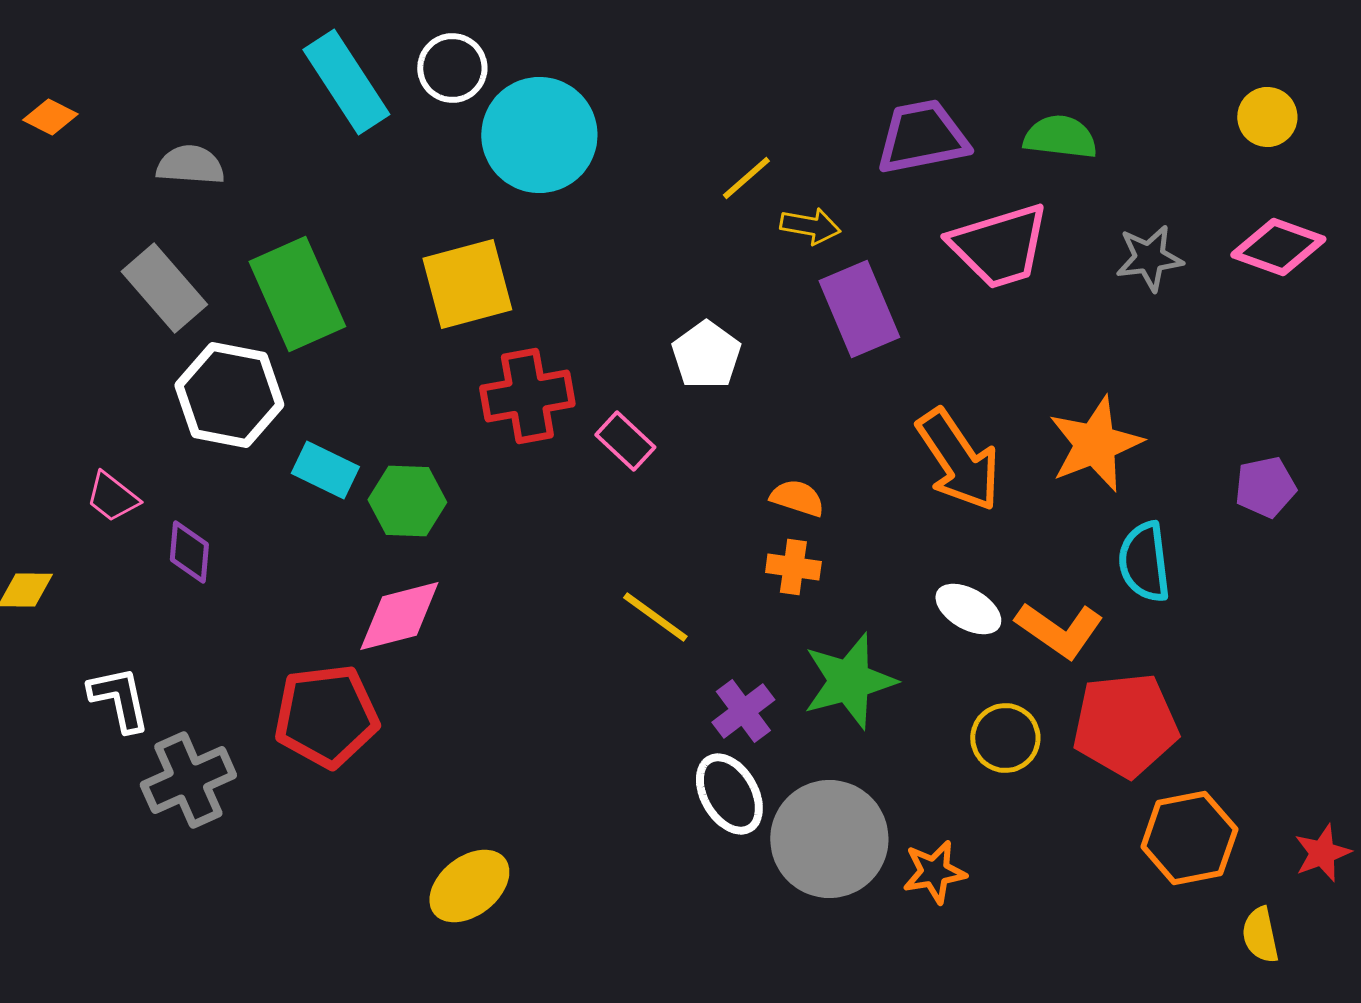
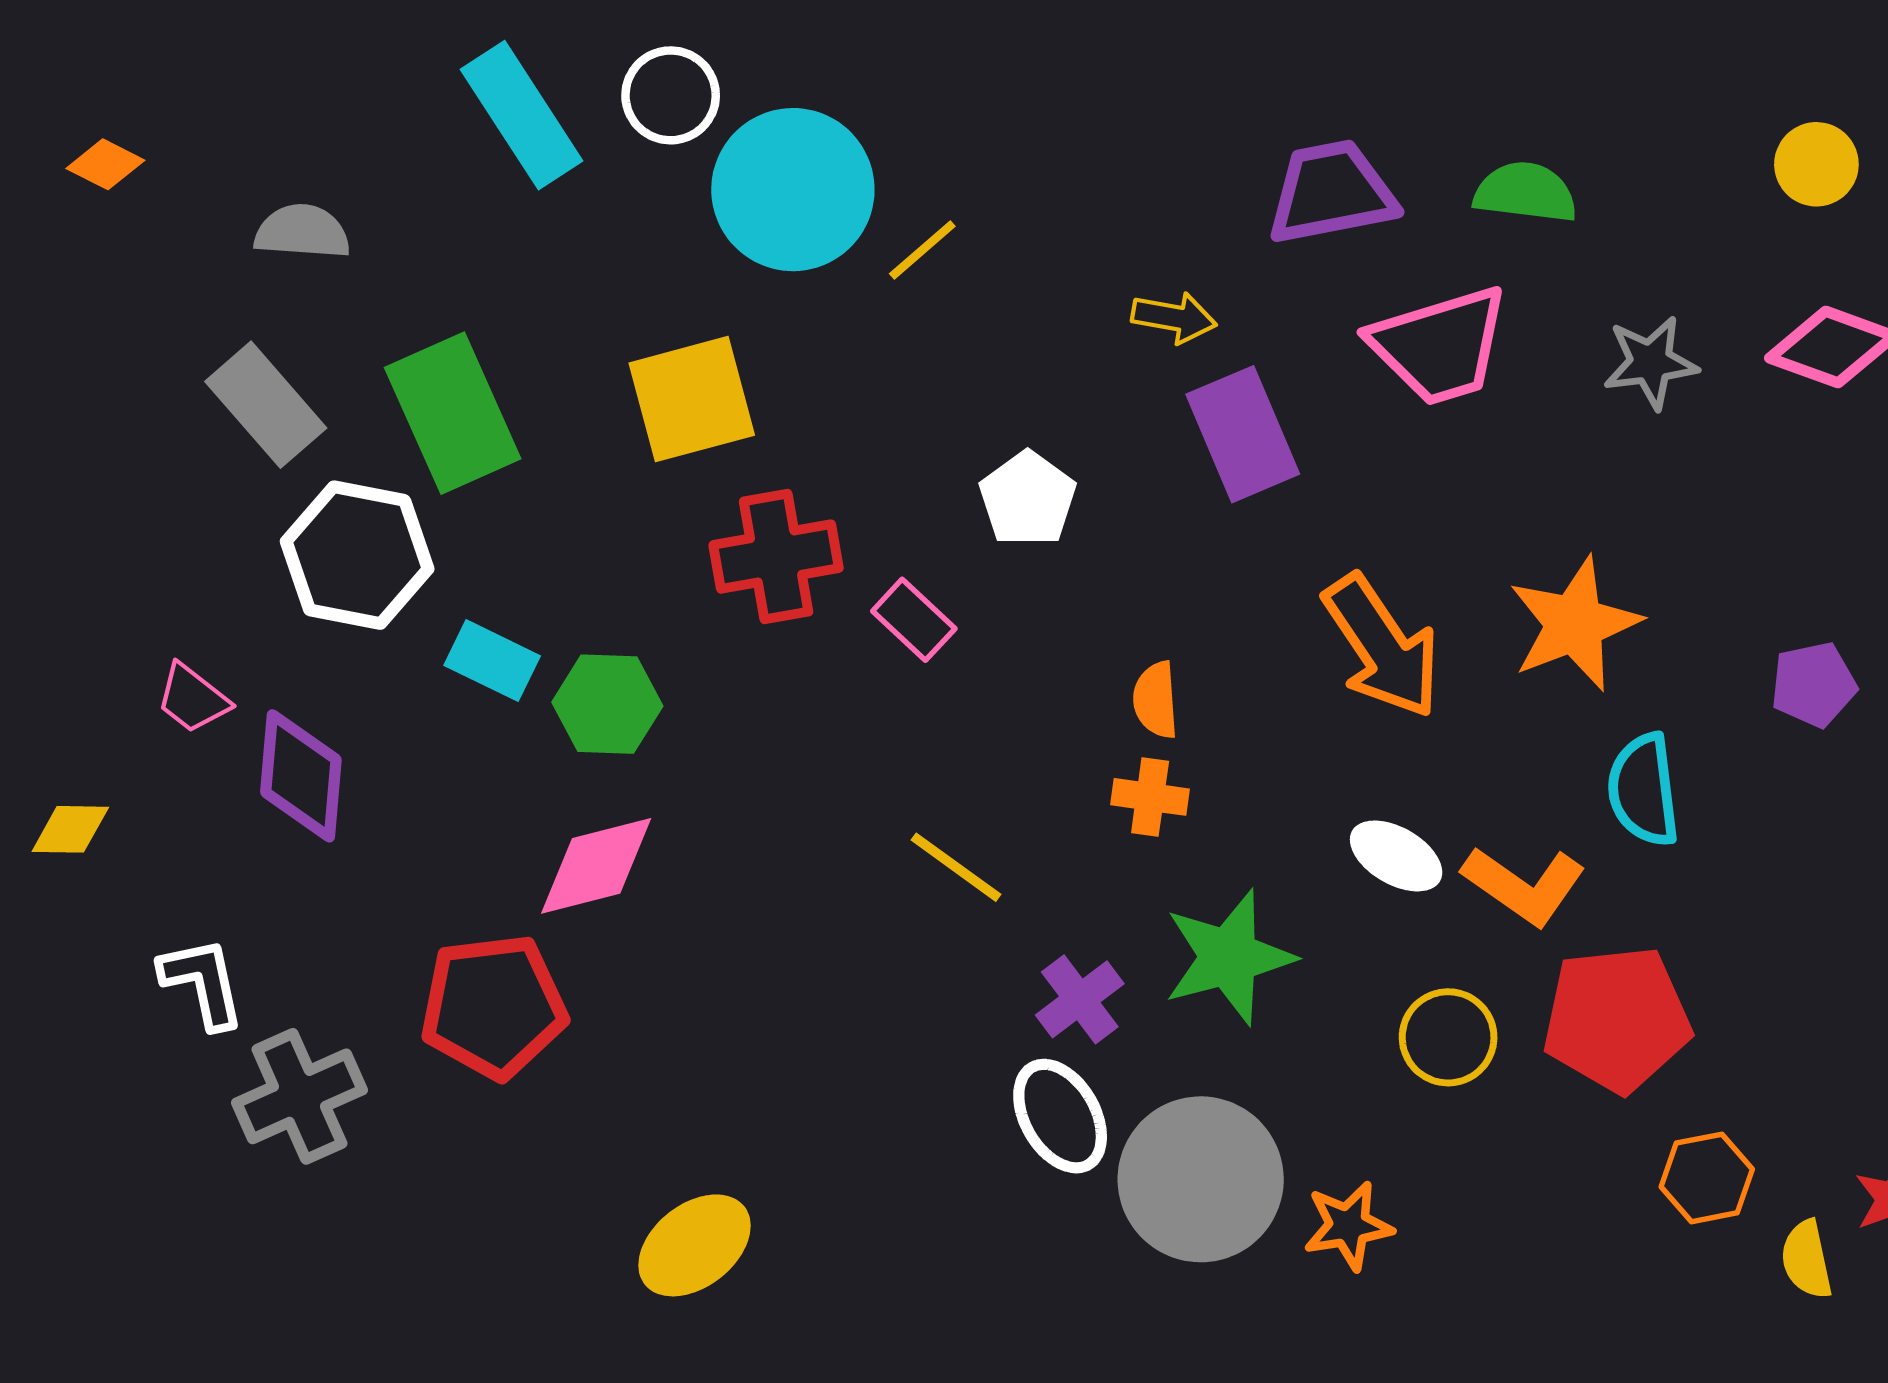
yellow line: (746, 178) -> (922, 250), moved
orange semicircle: (797, 498) -> (1156, 700), turned -112
purple diamond: (189, 552) -> (301, 776), size x1.5
orange hexagon: (1189, 838) -> (1707, 1178), size x0.7
yellow semicircle: (1260, 935) -> (1807, 1259), moved

